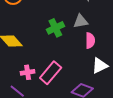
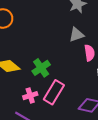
green cross: (55, 28) -> (41, 68), moved

